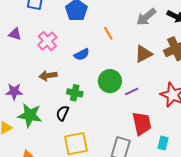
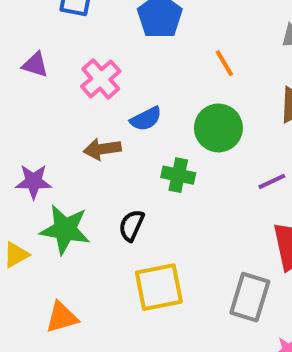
blue semicircle: (82, 54) -> (146, 119), moved
green circle: (110, 81) -> (218, 128), moved
green cross: (75, 93) -> (178, 175), moved

